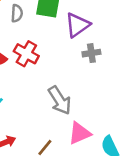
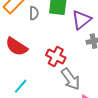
red cross: (26, 54) -> (56, 56), moved

